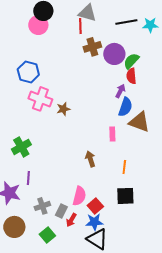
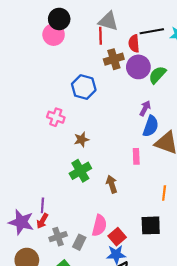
blue hexagon: (28, 72) -> (84, 87), moved
red semicircle: (131, 76) -> (134, 44), moved
pink cross: (40, 99) -> (56, 117), size x0.7
brown star: (63, 109) -> (81, 140), moved
green cross: (21, 147) -> (80, 171), moved
orange line: (124, 167) -> (164, 193), moved
red arrow: (71, 220) -> (42, 221), moved

